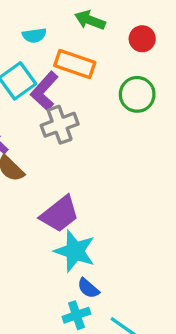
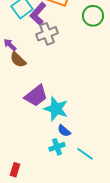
purple trapezoid: (60, 214) -> (36, 96), moved

